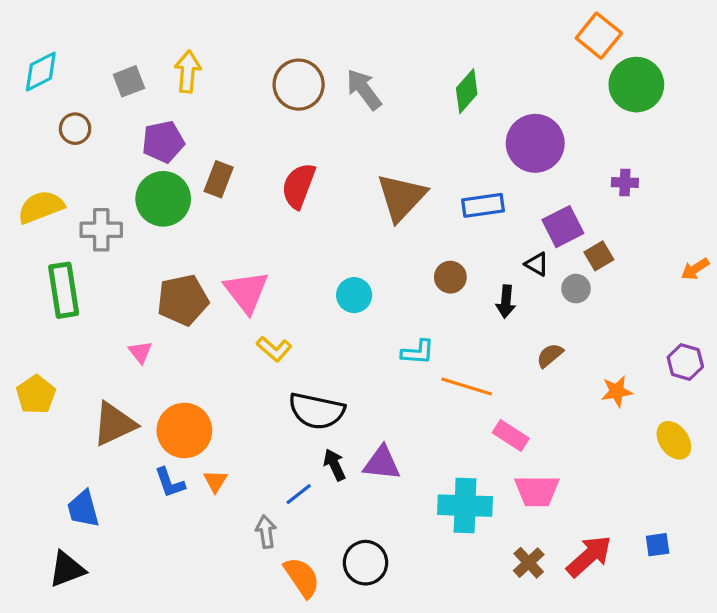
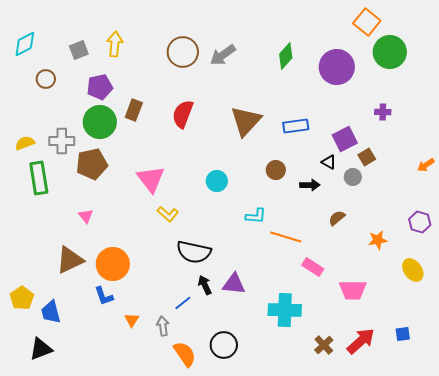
gray arrow: (364, 89) -> (223, 55), turned -88
purple circle: (535, 143) -> (337, 67), moved
yellow semicircle: (41, 207) -> (25, 143), moved, size x0.7
brown pentagon: (183, 300) -> (92, 164), moved
black arrow: (506, 302) -> (310, 185), turned -96
yellow pentagon: (36, 395) -> (22, 298), moved
orange triangle: (215, 481) -> (132, 320), moved
pink trapezoid: (537, 491) -> (353, 290), moved

